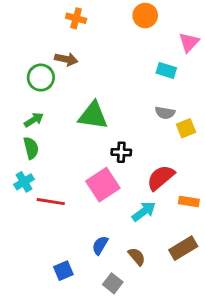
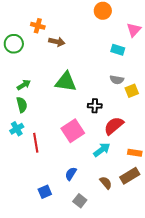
orange cross: (76, 18) -> (38, 26), moved
brown arrow: (66, 59) -> (57, 42), moved
green circle: (41, 78) -> (14, 44), moved
black cross: (121, 152) -> (95, 106), moved
red line: (51, 202) -> (36, 143), turned 72
orange rectangle: (189, 202) -> (135, 153), moved
brown semicircle: (137, 257) -> (106, 183), moved

